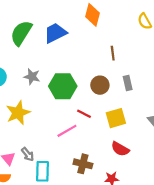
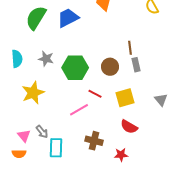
brown line: (113, 53) -> (130, 48), moved

